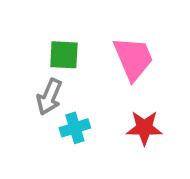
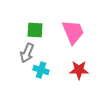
cyan cross: (75, 128) -> (41, 70), turned 35

